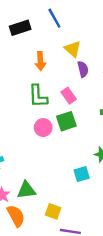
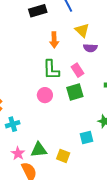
purple semicircle: (83, 69) -> (90, 48), turned 104
pink circle: (43, 128) -> (45, 95), moved
yellow square: (53, 211) -> (63, 156), moved

